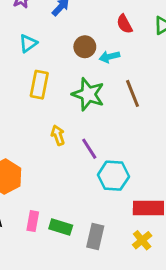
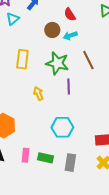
red semicircle: (125, 24) -> (70, 14), moved
cyan triangle: (28, 43) -> (13, 19), moved
purple line: (89, 149) -> (69, 86), moved, turned 35
cyan hexagon: (113, 176) -> (62, 127), moved

